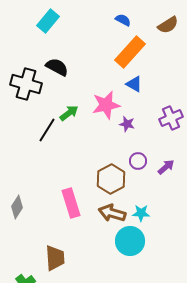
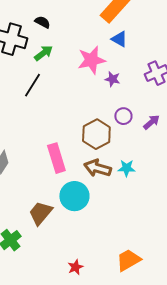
black semicircle: (57, 67) -> (42, 22), size x0.7
green arrow: (69, 113) -> (43, 53), moved
cyan circle: (130, 241) -> (74, 196), moved
brown trapezoid: (55, 258) -> (40, 213), turned -136

